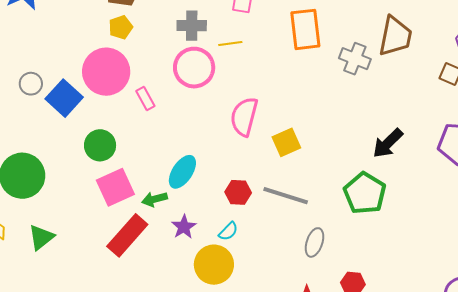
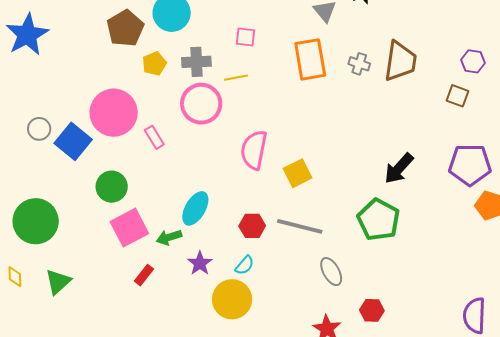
yellow pentagon: (121, 27) -> (154, 64), moved
gray cross: (355, 59) -> (359, 64), moved, size x0.7
red rectangle: (127, 235) -> (144, 275), size x0.5
gray ellipse: (314, 242) -> (331, 272), turned -44

